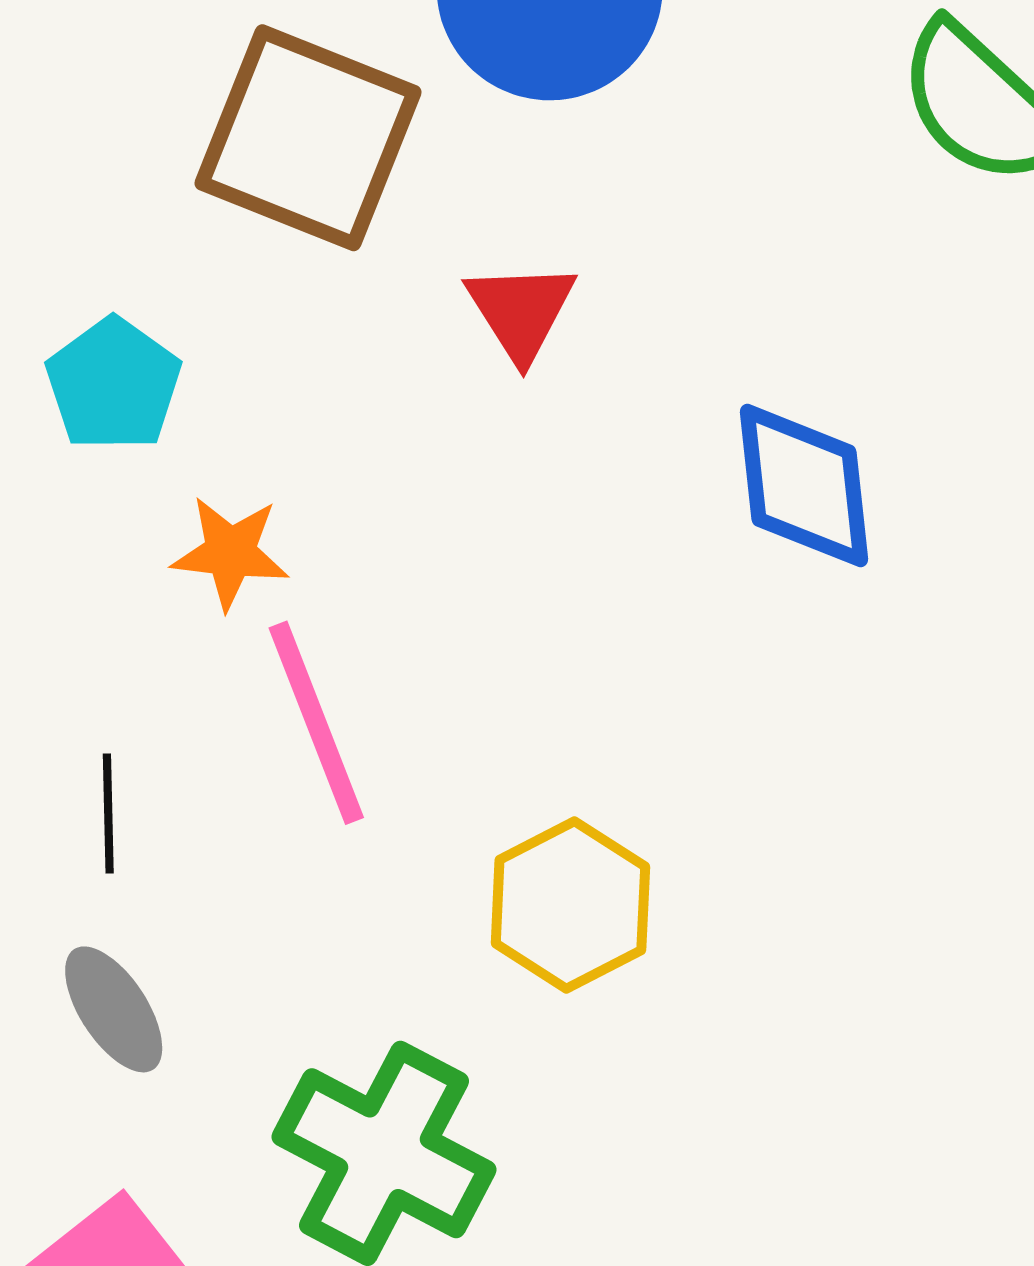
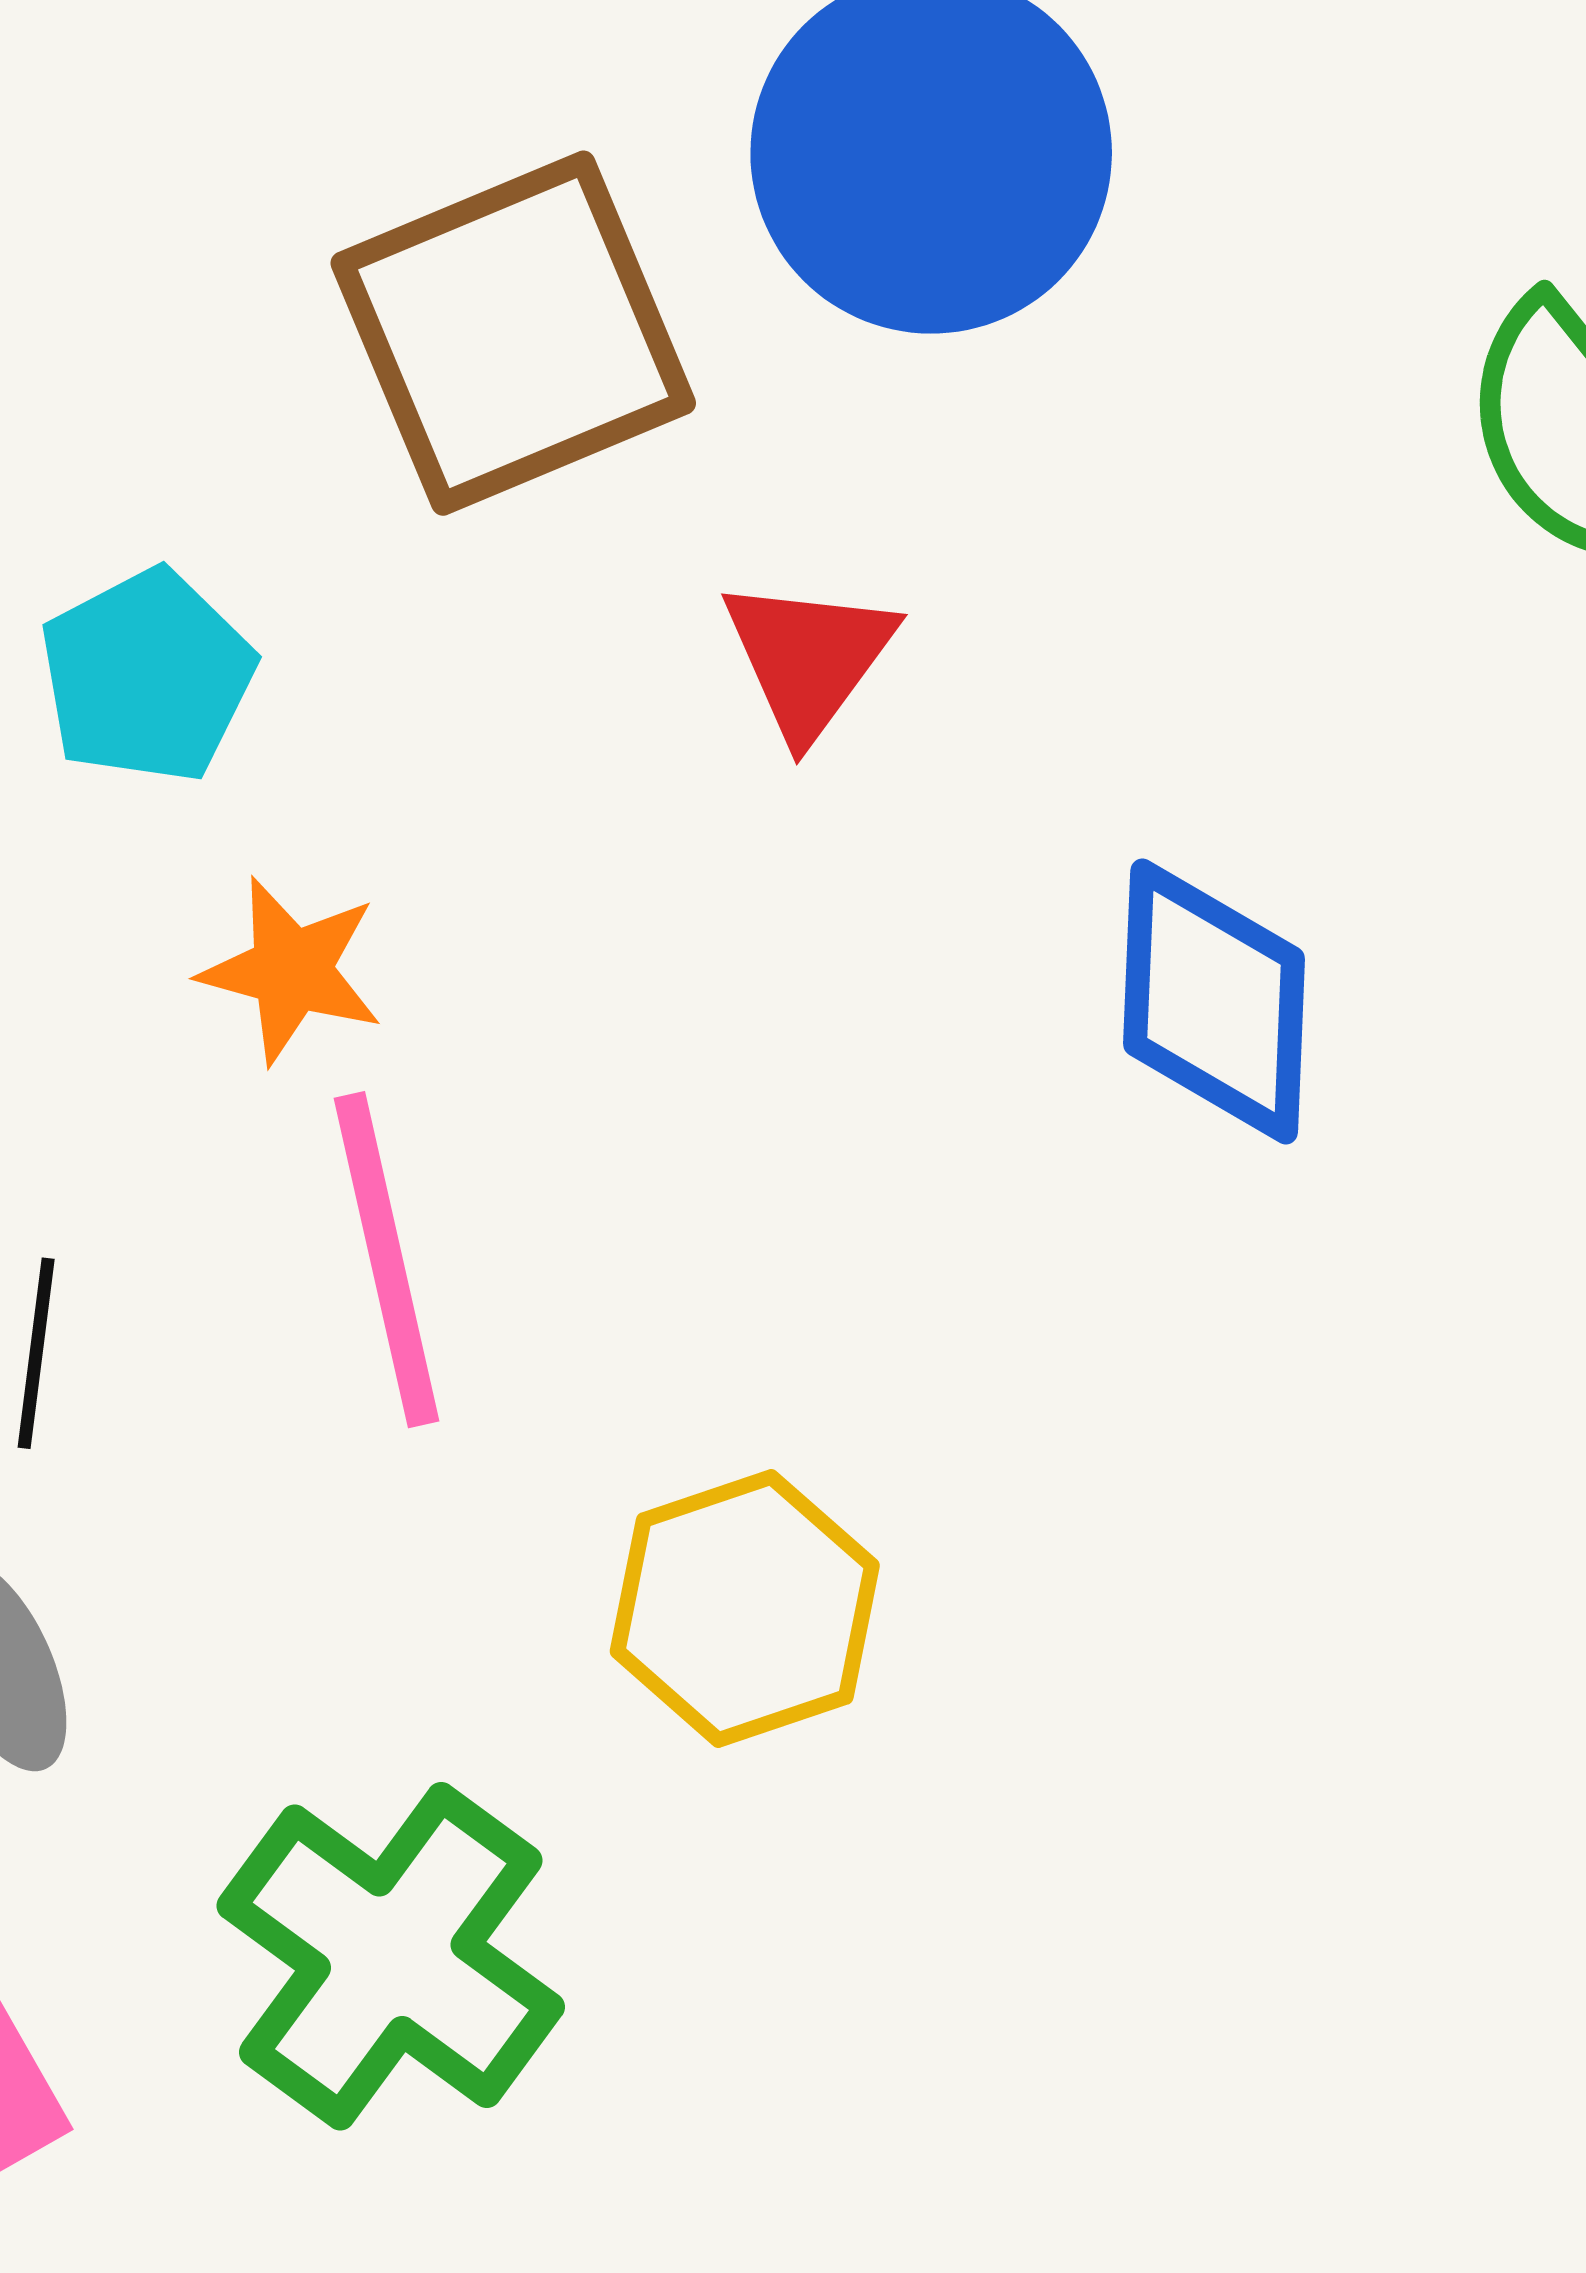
brown square: (308, 138) -> (513, 333), turned 37

